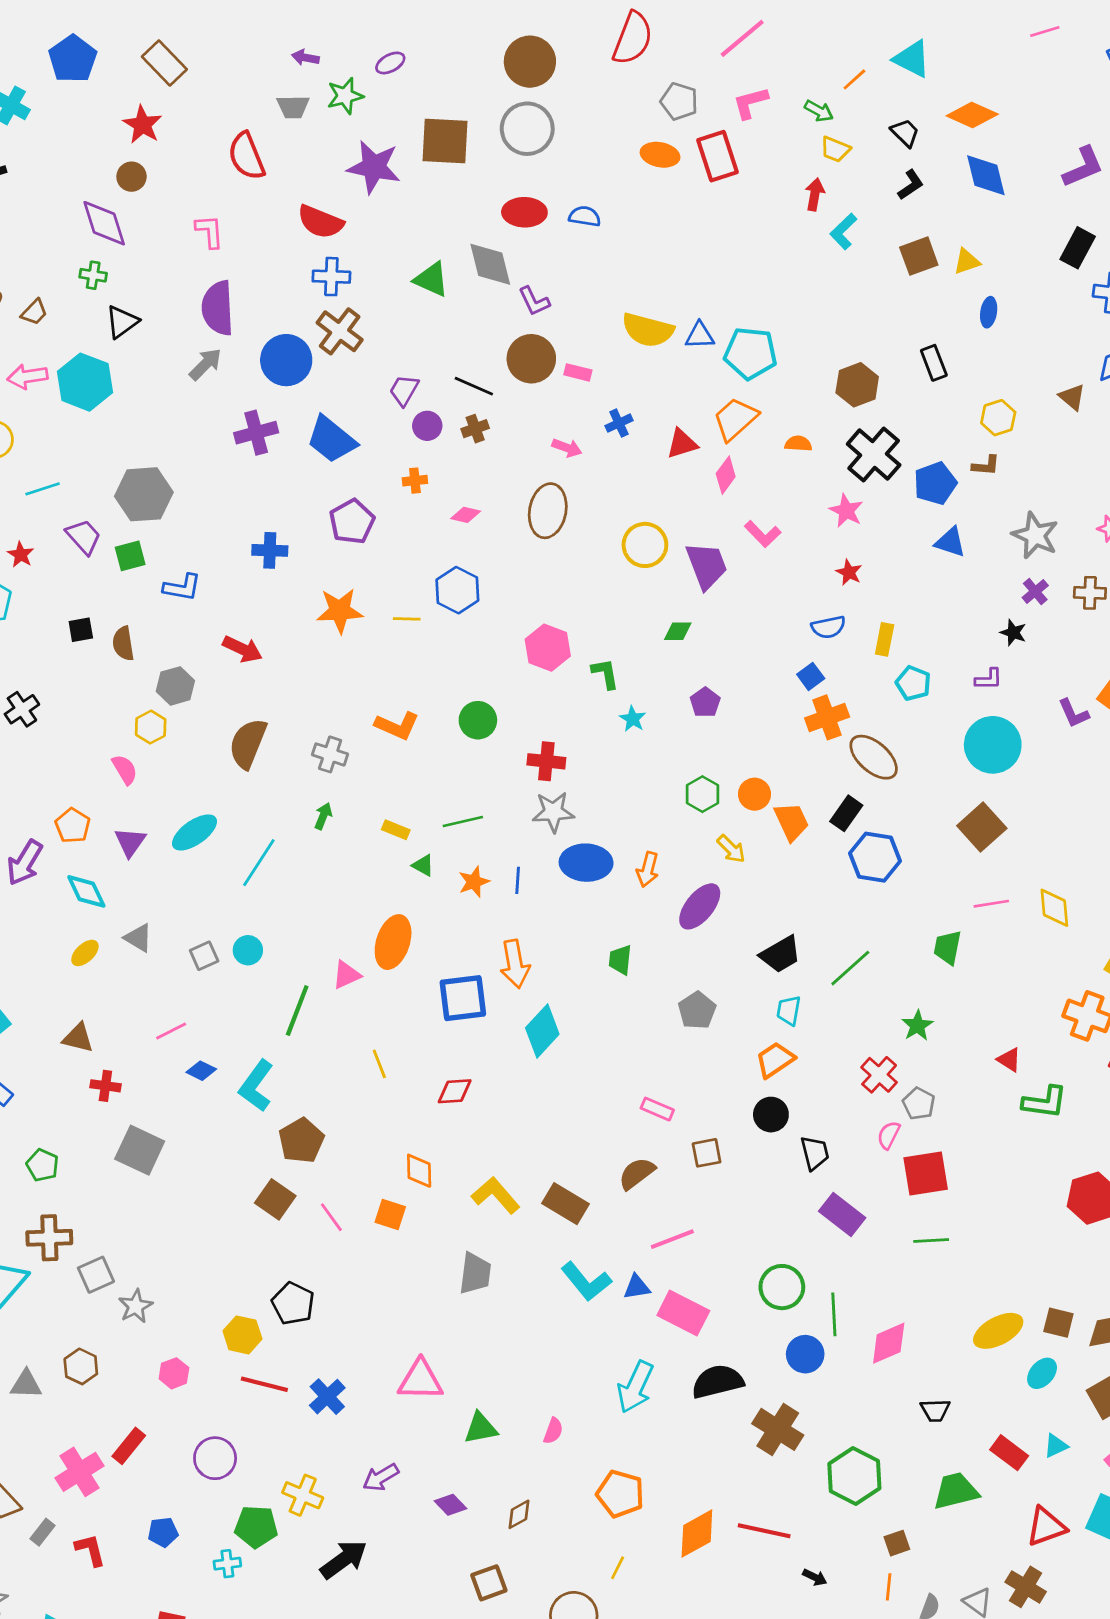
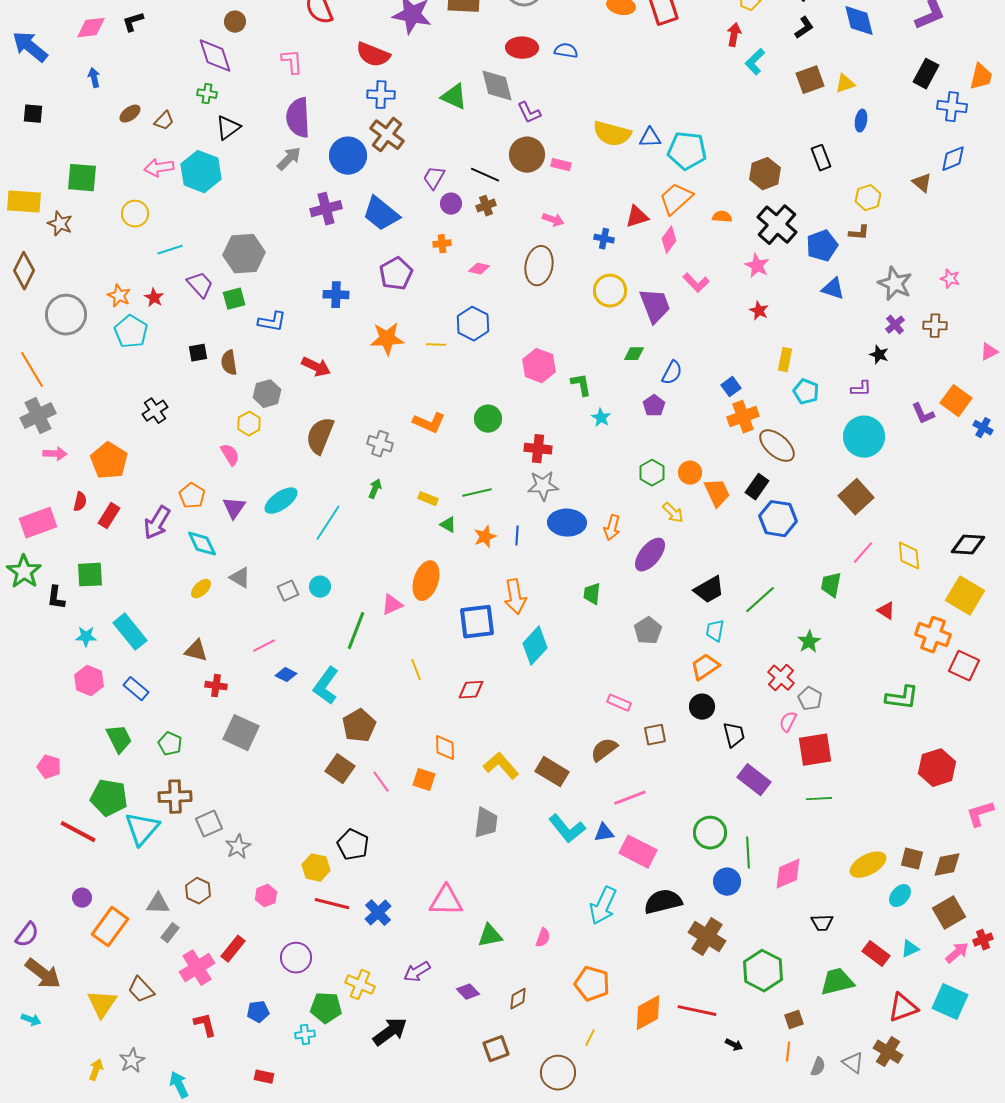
blue cross: (619, 423) -> (604, 239), moved, turned 36
blue semicircle: (828, 627) -> (672, 373), moved, turned -50
pink line: (991, 904) -> (863, 553), turned -40
red triangle: (1009, 1060) -> (886, 611), moved
gray rectangle: (43, 1532) -> (170, 933), moved

